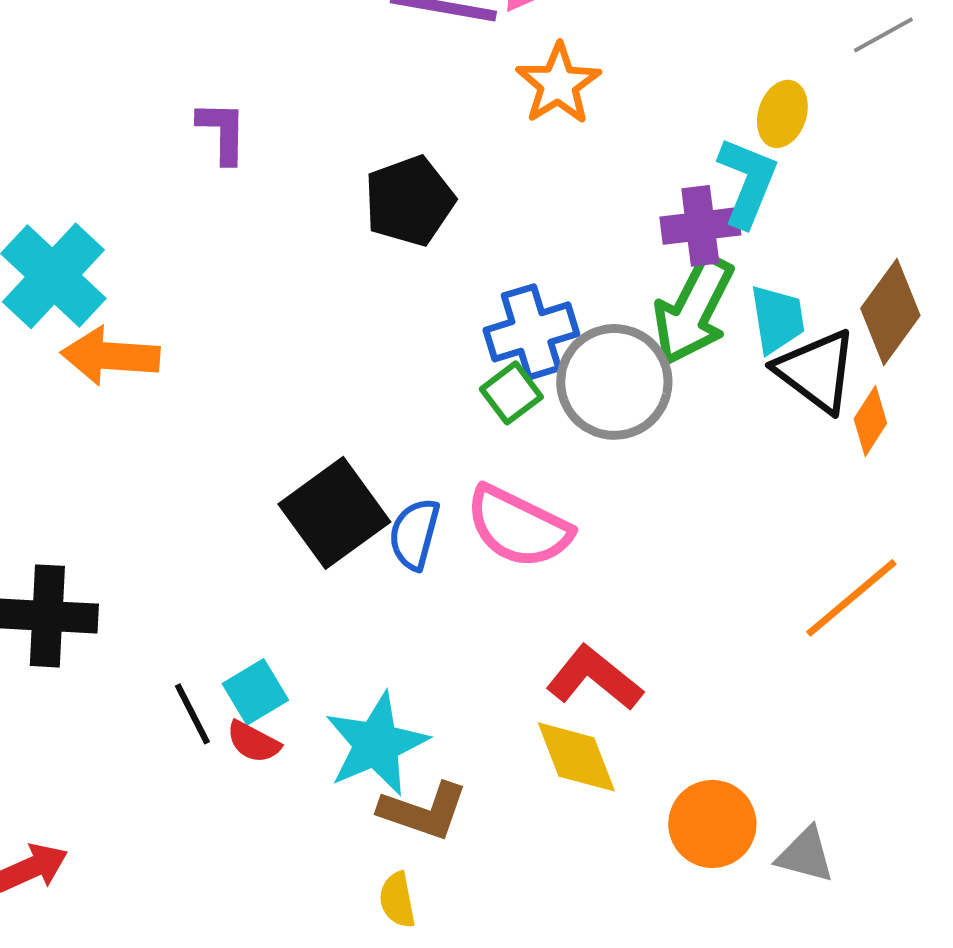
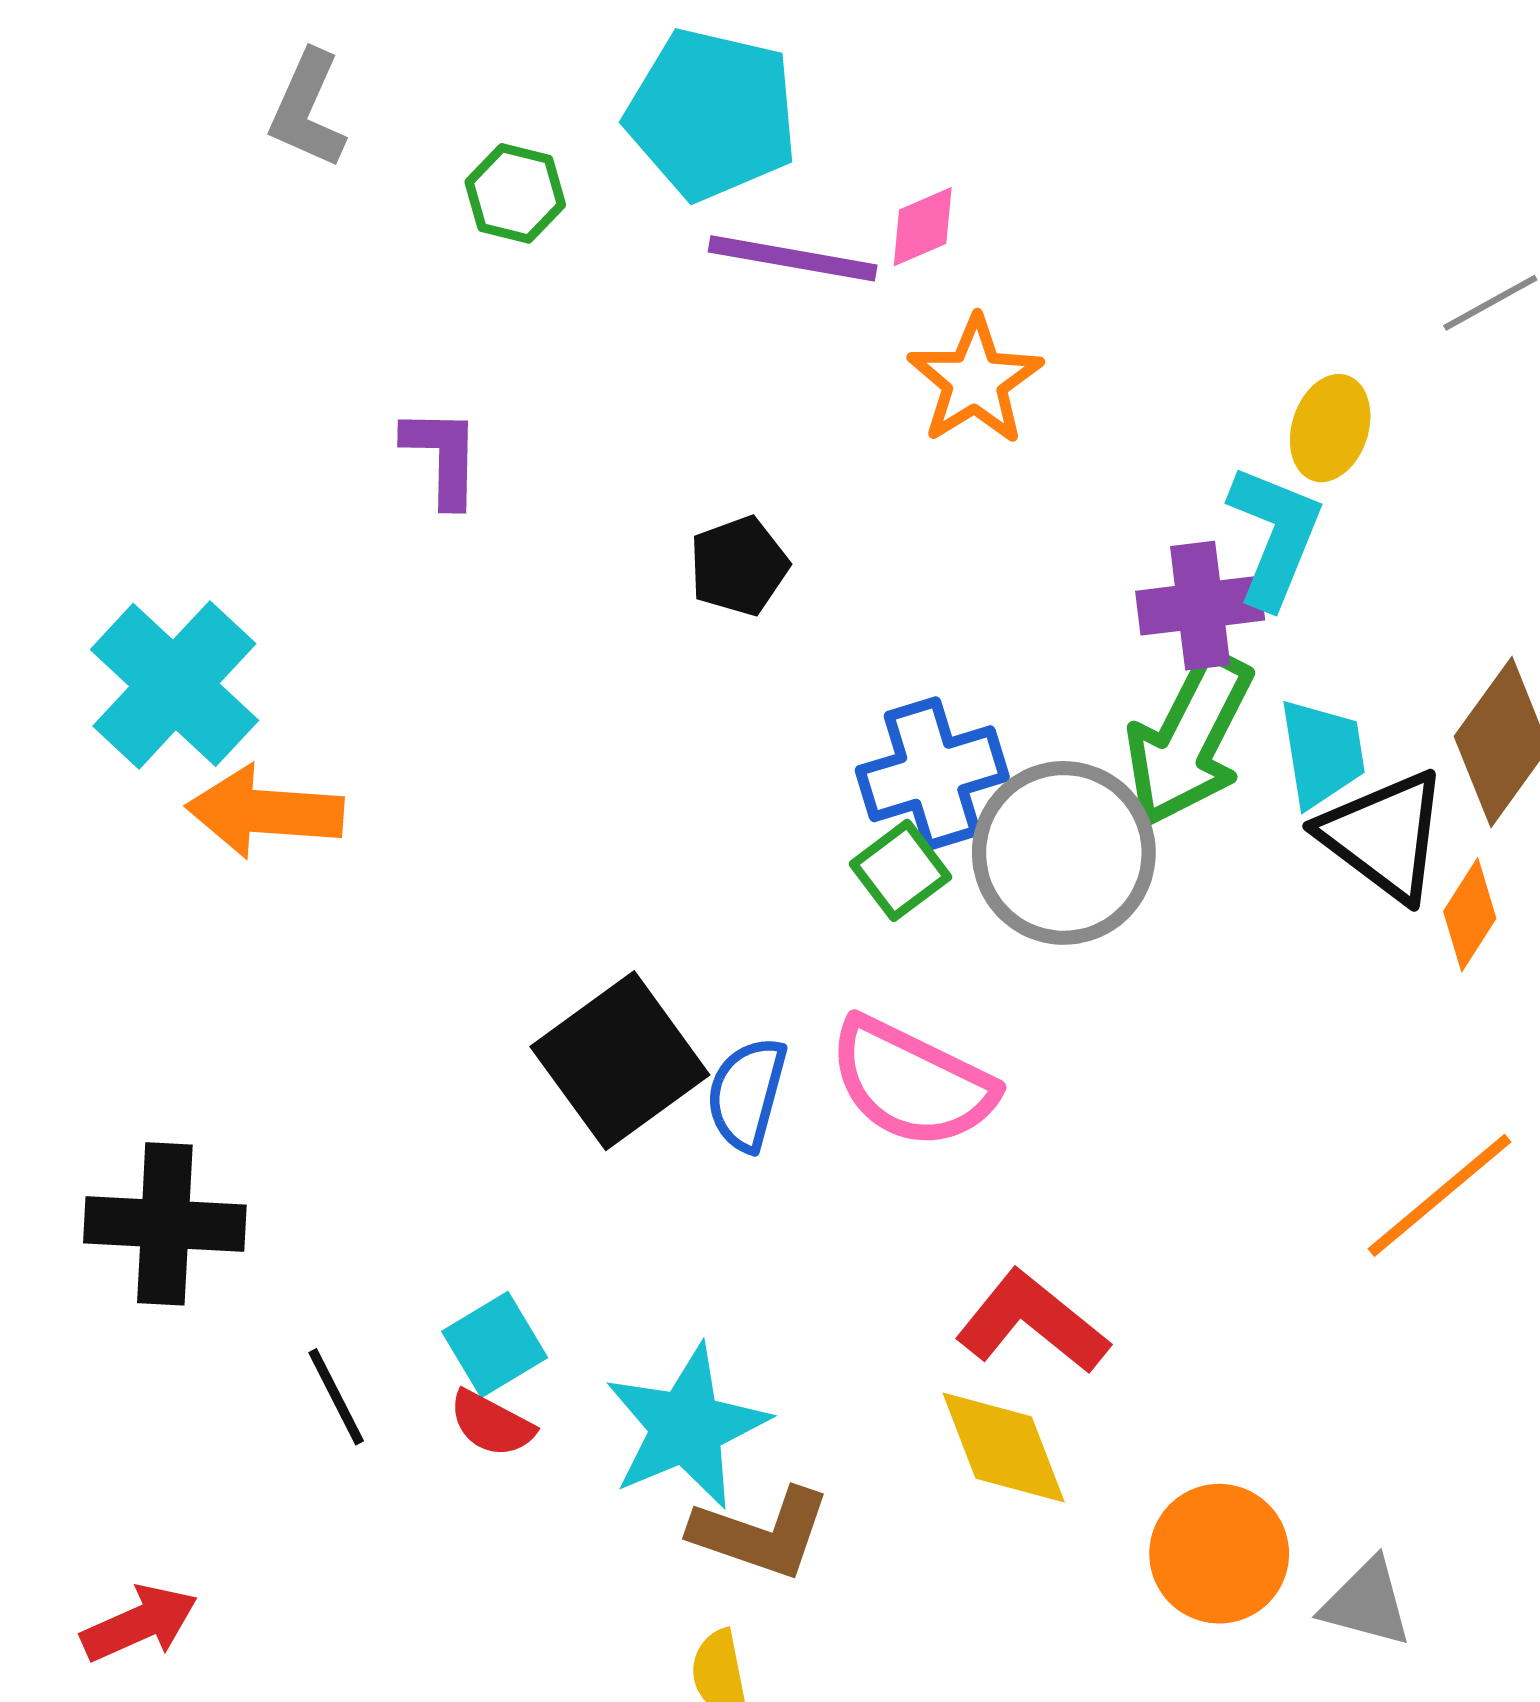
black pentagon: (409, 201) -> (739, 566), size x0.7
black line: (192, 714) -> (336, 1397), moved

